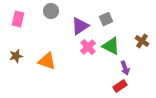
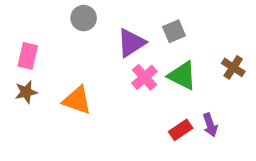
pink rectangle: (18, 19) -> (28, 56), moved
purple arrow: (125, 68) -> (210, 125), moved
red rectangle: (120, 86) -> (181, 130), moved

